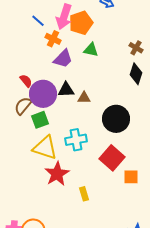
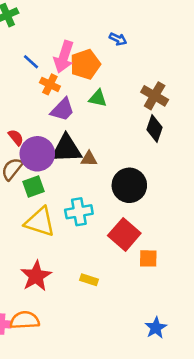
brown cross: (136, 48) -> (155, 96), size x1.5
black triangle: (66, 90) -> (66, 149), size x1.5
red star: (57, 174) -> (36, 276), moved
yellow rectangle: (84, 194) -> (89, 280), turned -56

